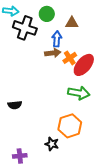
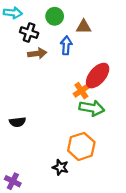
black cross: (25, 28) -> (29, 33), size x0.7
brown arrow: (53, 53) -> (37, 53), moved
orange cross: (70, 58) -> (81, 91), moved
purple cross: (20, 156) -> (13, 181), moved, turned 32

